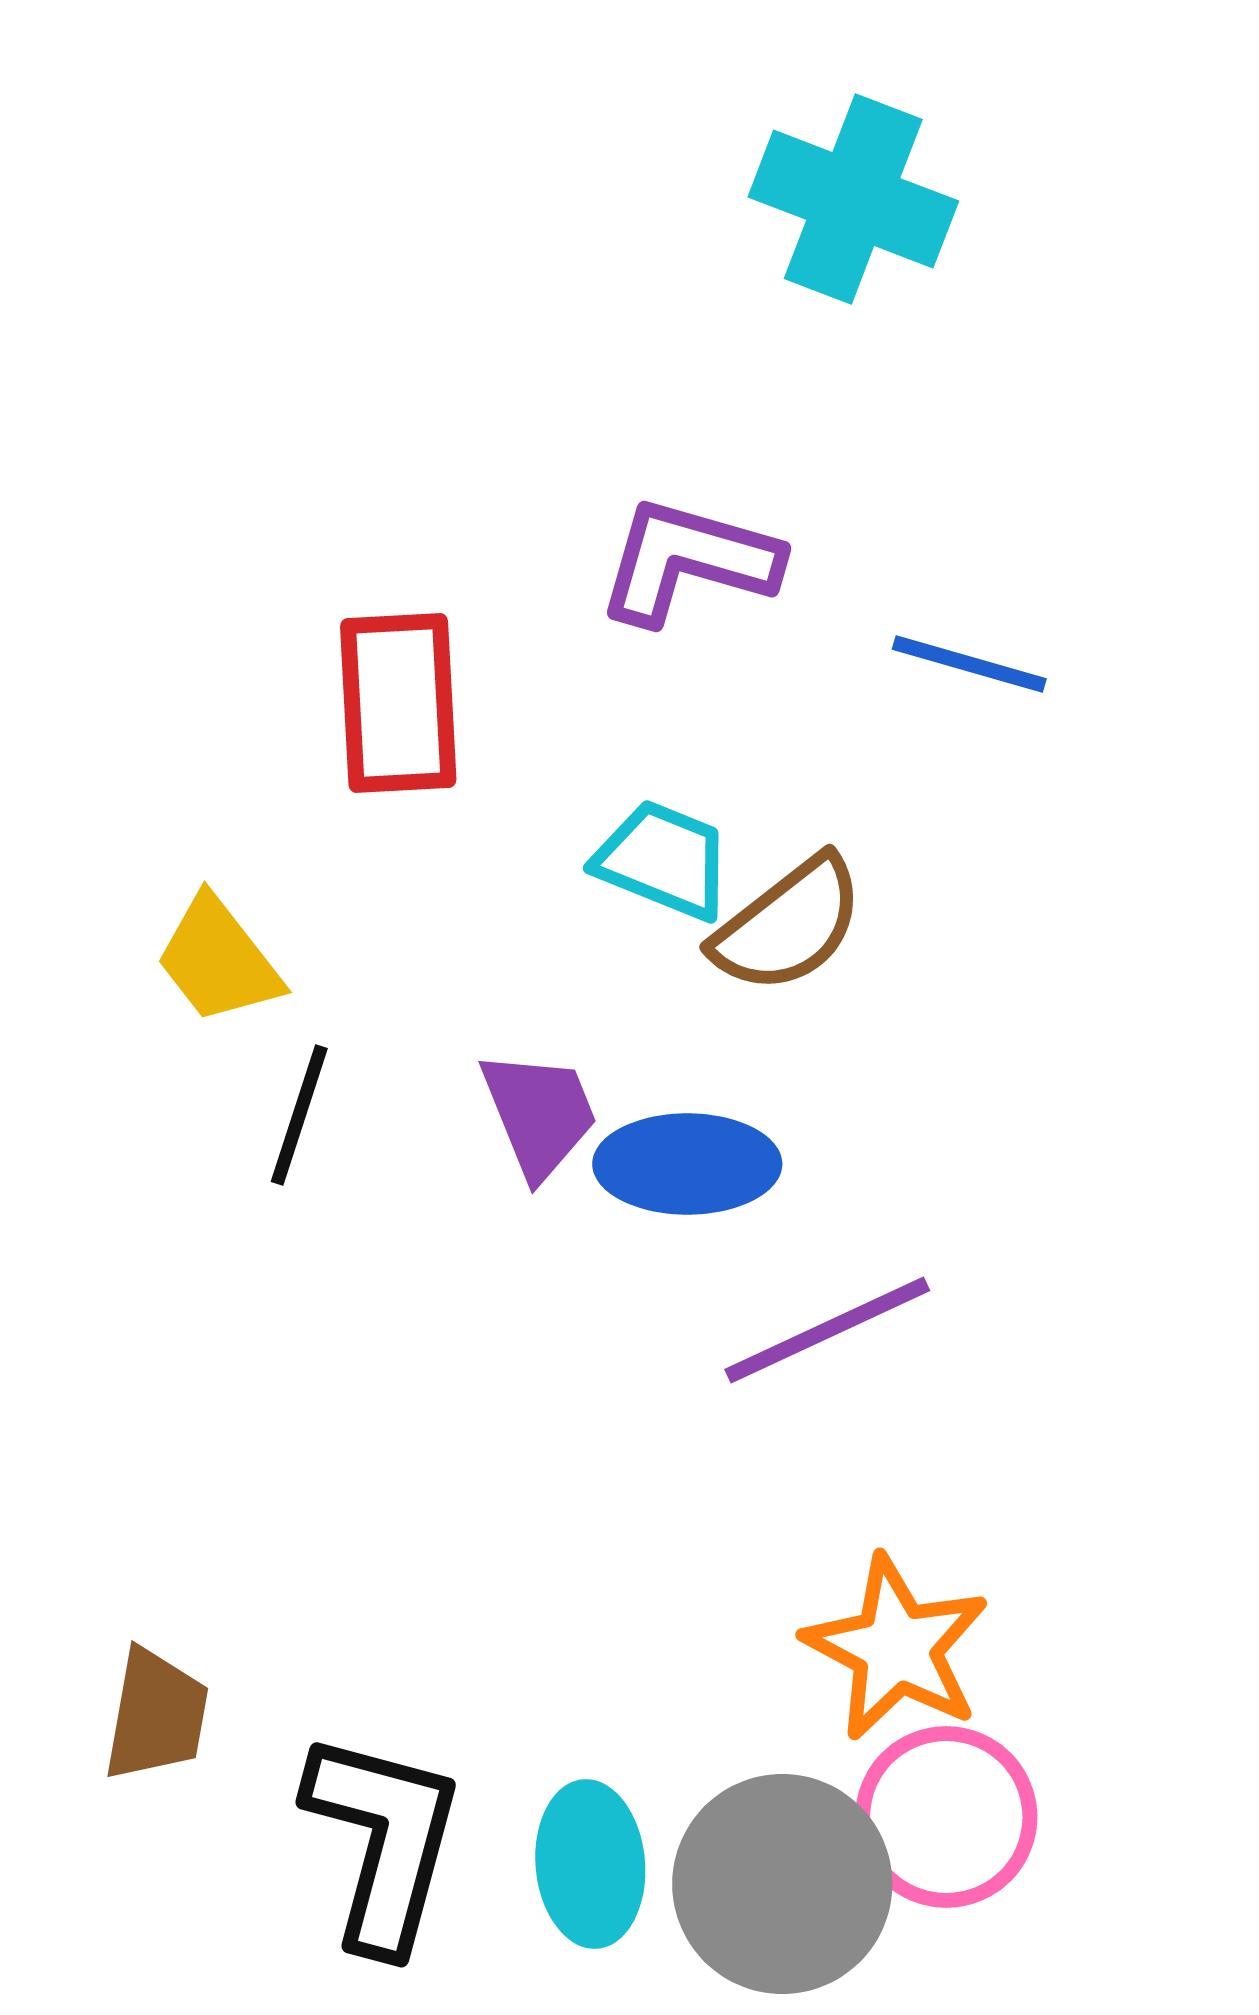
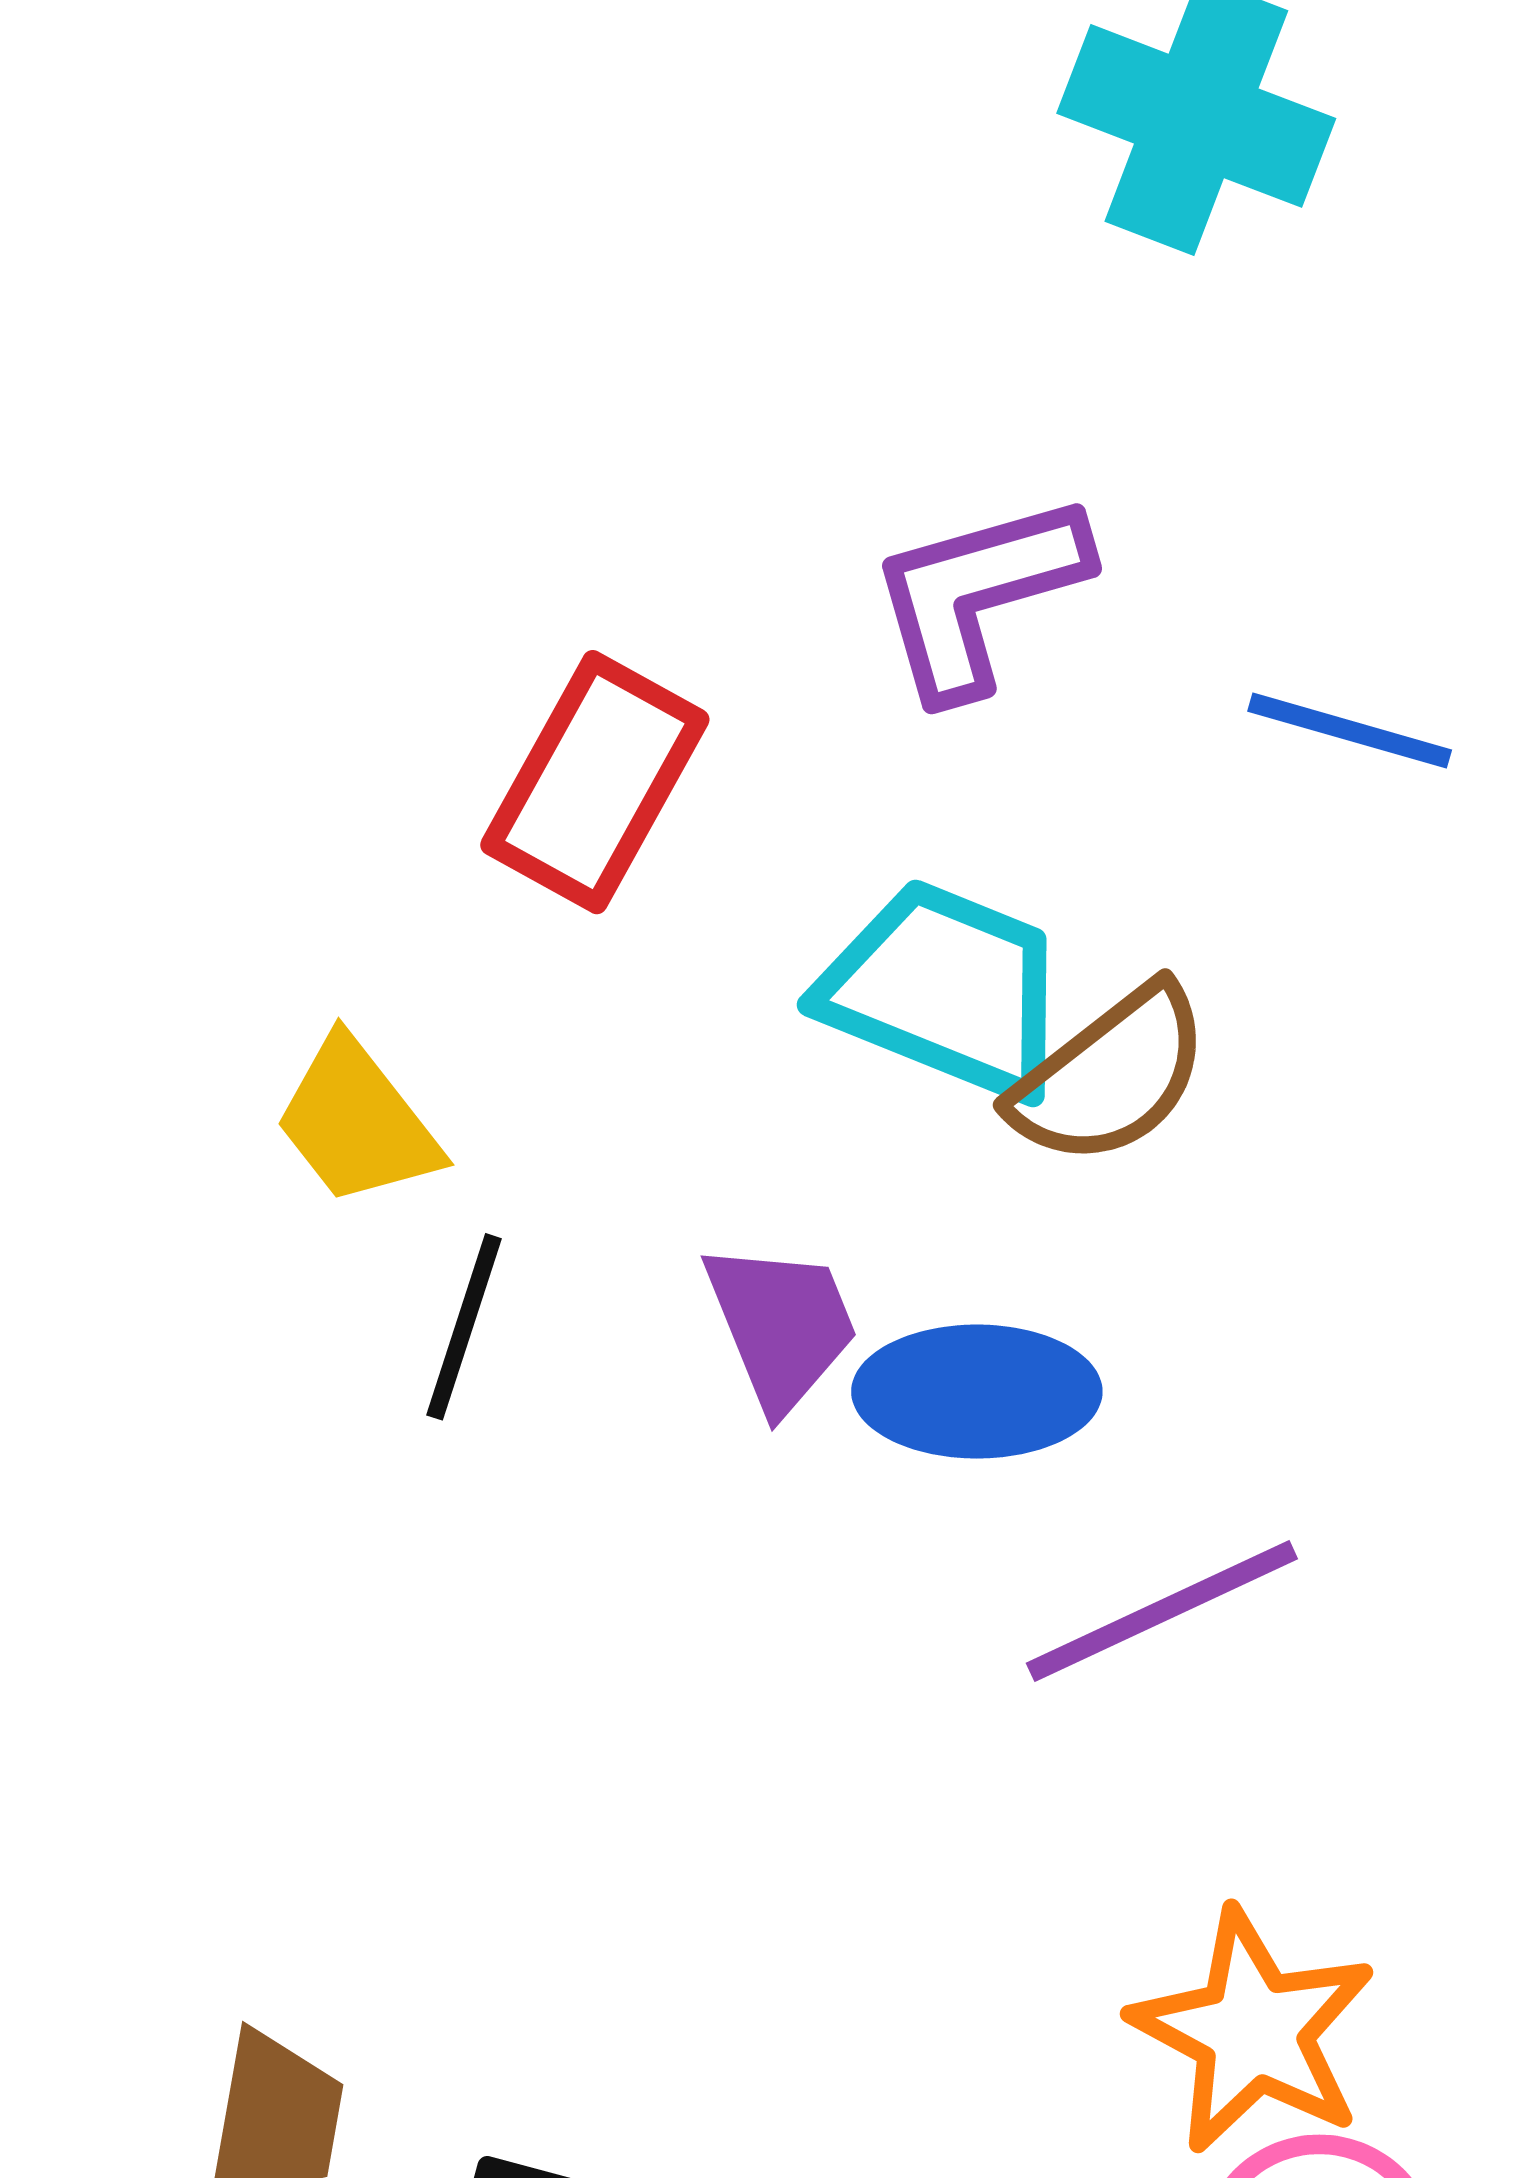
purple L-shape: (688, 561) -> (978, 594), turned -32
red rectangle: (398, 703) -> (595, 782), turned 32
cyan trapezoid: (663, 860) -> (945, 990), size x1.4

